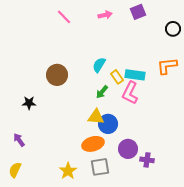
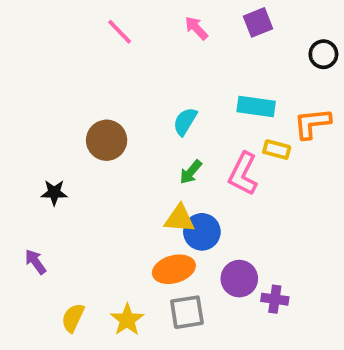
pink arrow: (105, 15) -> (196, 28), turned -120
cyan rectangle: (135, 75) -> (256, 107), moved
yellow rectangle: (117, 77) -> (277, 150), moved, turned -40
yellow semicircle: (15, 170) -> (73, 318), moved

